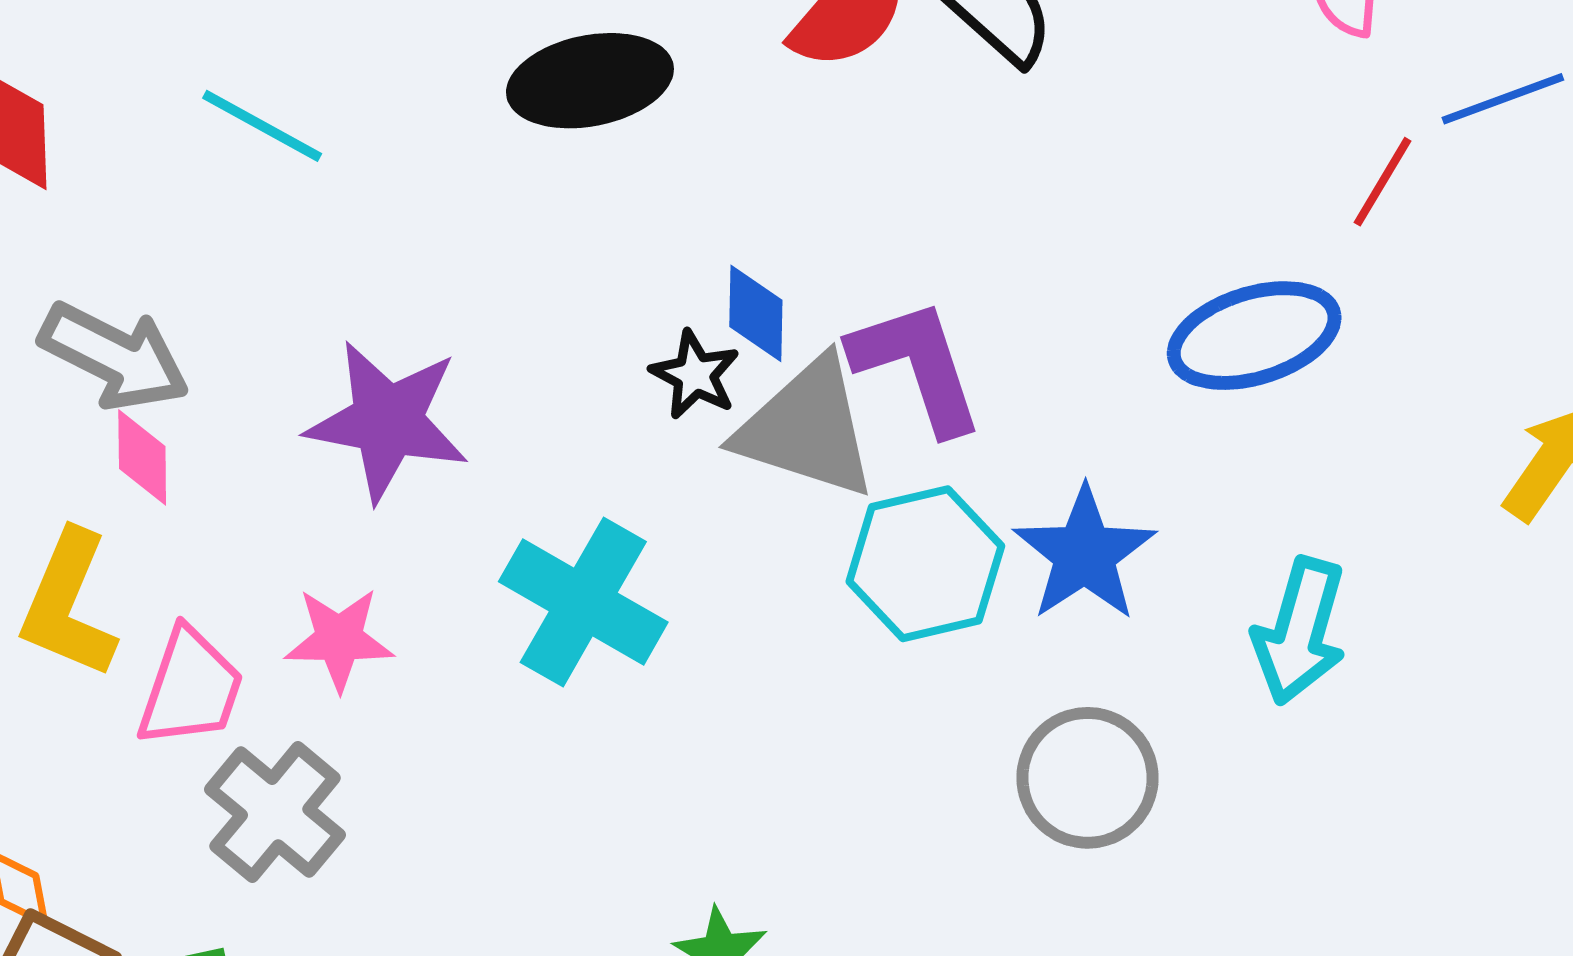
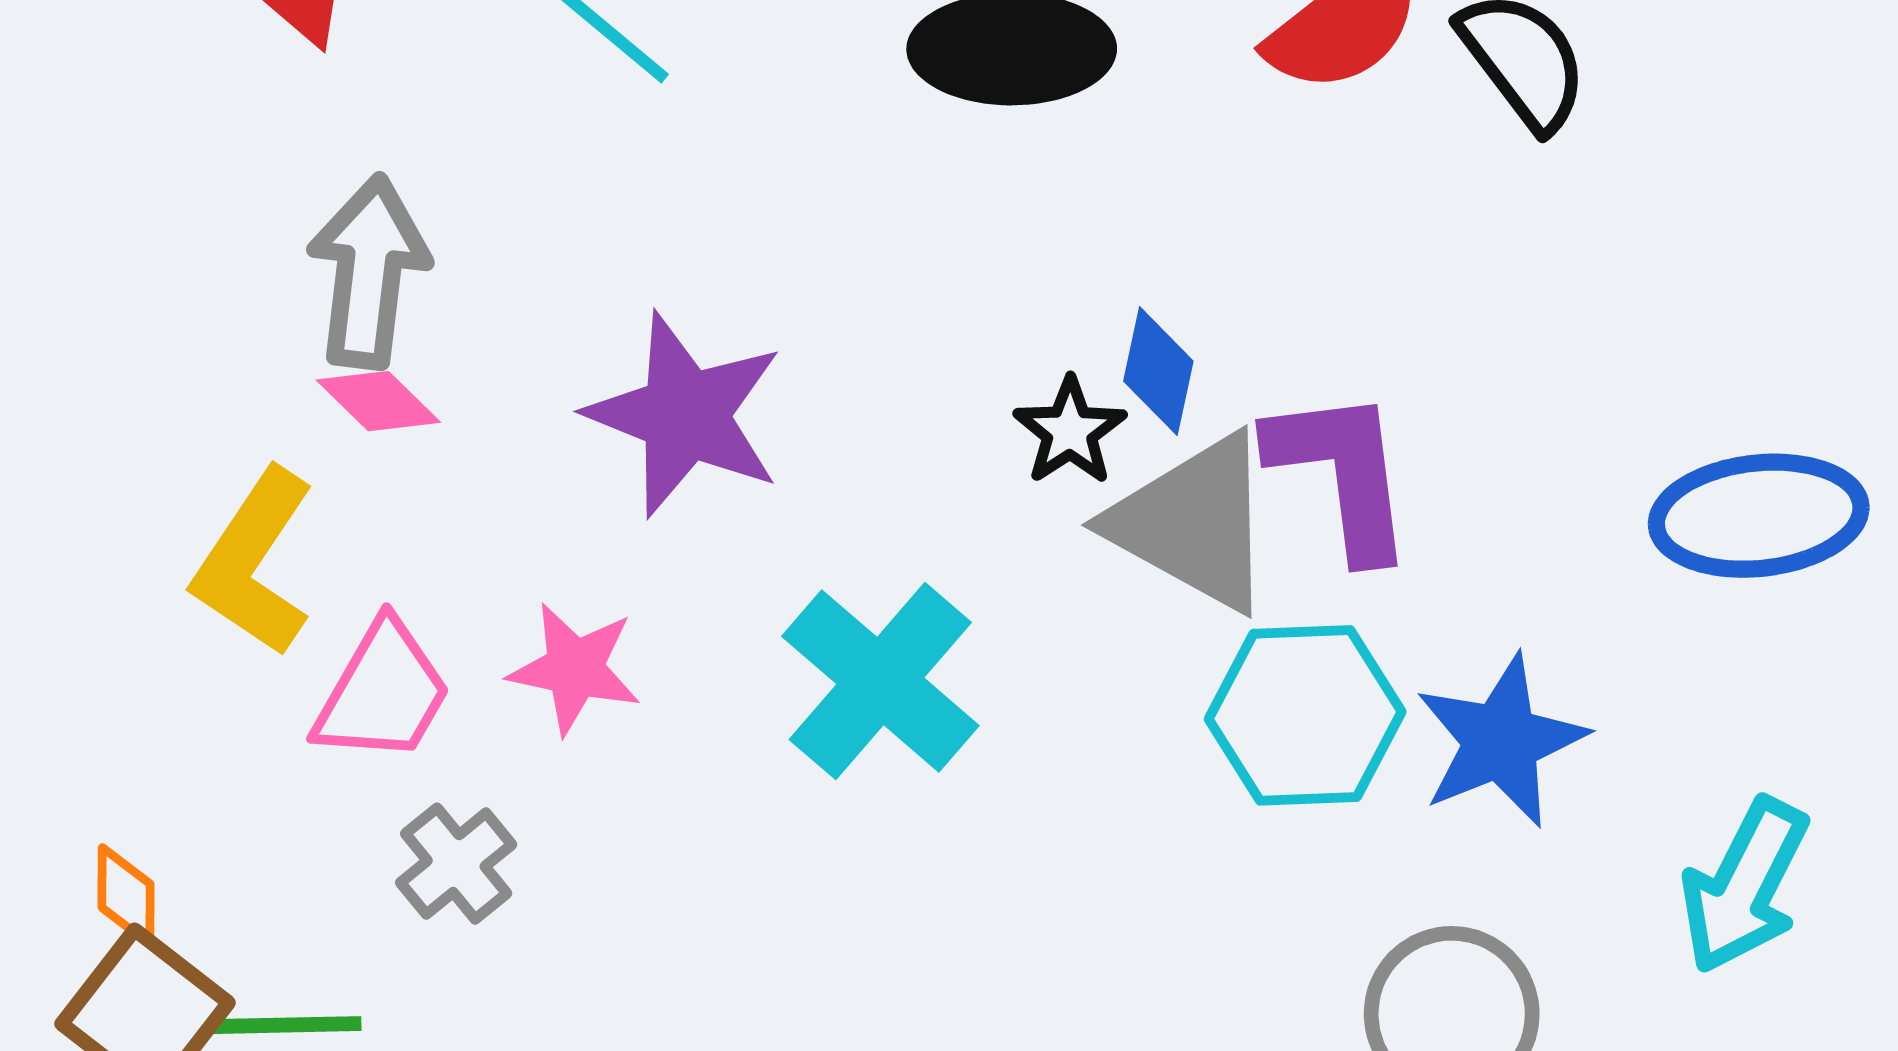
gray arrow: (114, 356) -> (369, 272), turned -121
pink diamond: (142, 457) -> (378, 401), turned -56
gray cross: (275, 812) -> (456, 864), size x0.7

